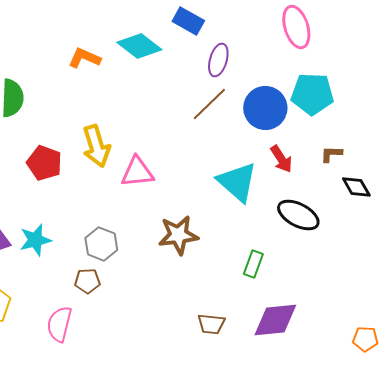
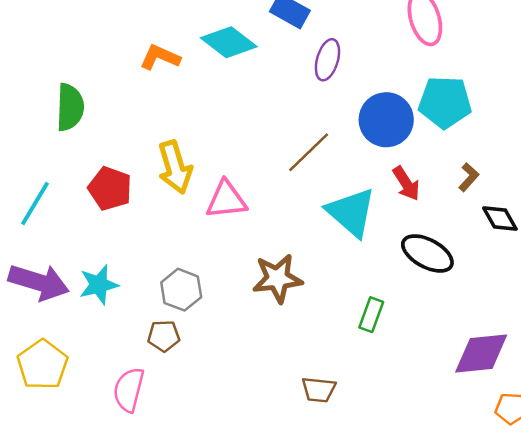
brown line: (209, 104) -> (309, 152), moved
brown L-shape: (331, 154) -> (469, 177), turned 130
purple diamond: (275, 320) -> (481, 353), moved

